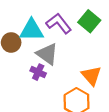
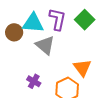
purple L-shape: (59, 23) -> (57, 19), turned 45
purple cross: (38, 72) -> (34, 81), moved

